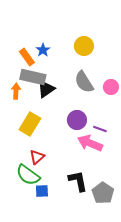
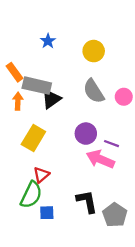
blue star: (43, 50) -> (48, 41), moved
orange rectangle: (27, 57) -> (14, 72), moved
green semicircle: (28, 175) -> (31, 195), turned -100

